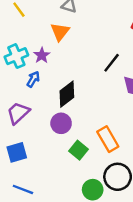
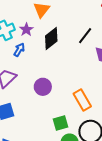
black diamond: (67, 94) -> (51, 39), moved
green square: (78, 150) -> (60, 123), moved, turned 35

